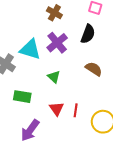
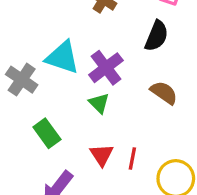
purple cross: (57, 43) -> (106, 68), moved
green rectangle: (22, 97) -> (47, 133), turned 42

